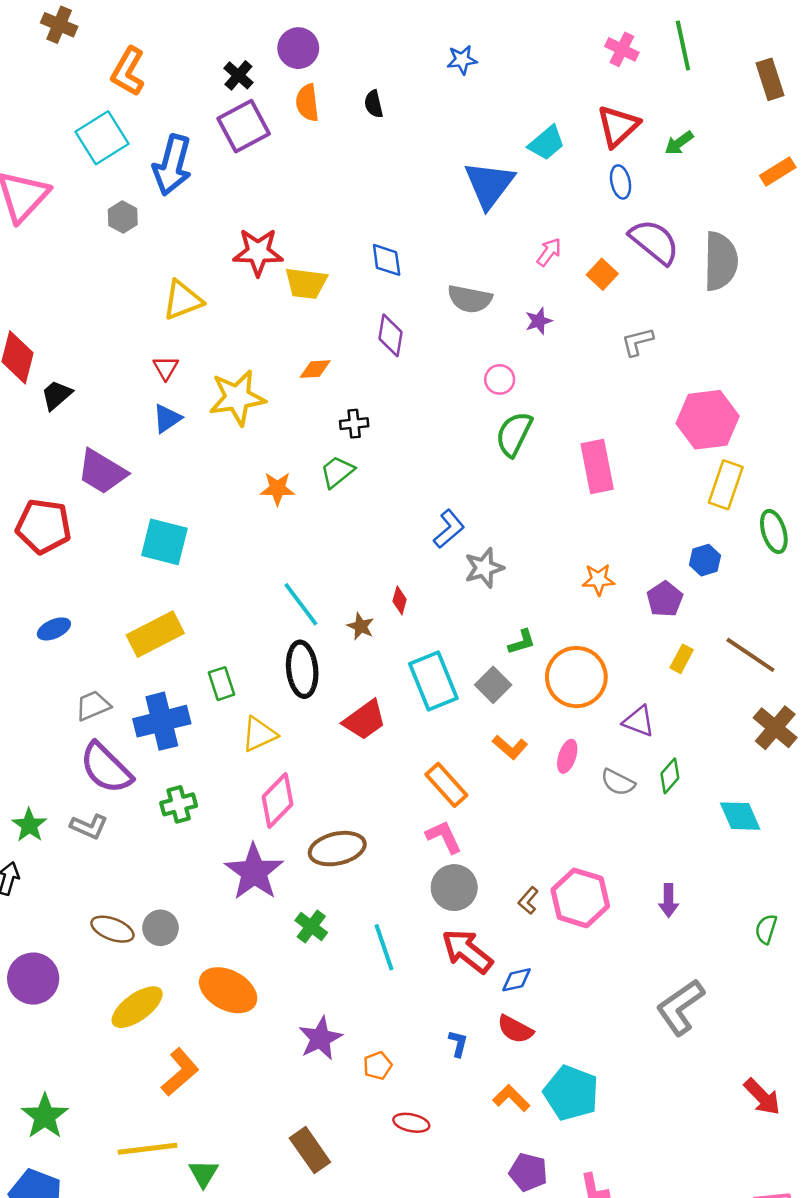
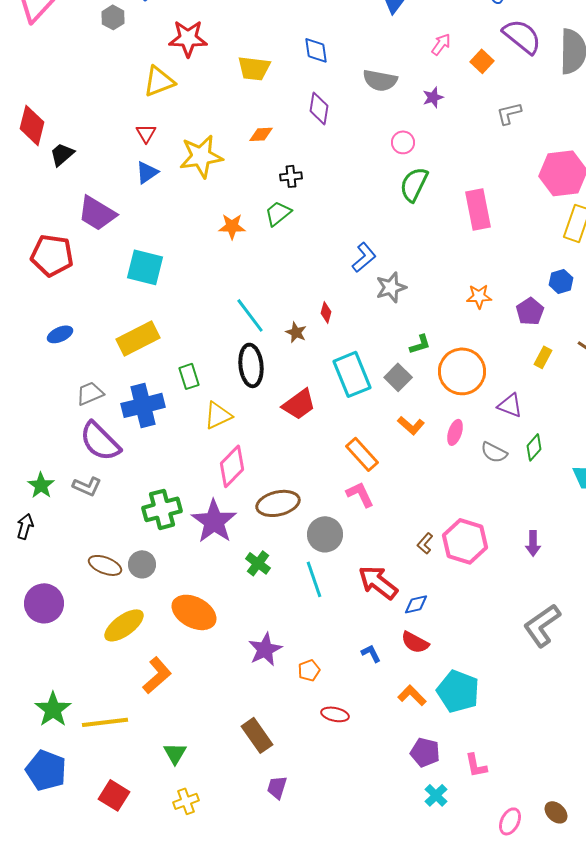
red star: (258, 252) -> (188, 38), moved
green cross: (179, 804) -> (162, 509), moved, size x1.4
gray circle: (454, 888) -> (325, 534), moved
blue L-shape: (458, 1043) -> (371, 653), turned -40
yellow line: (147, 1149) -> (105, 722), moved

